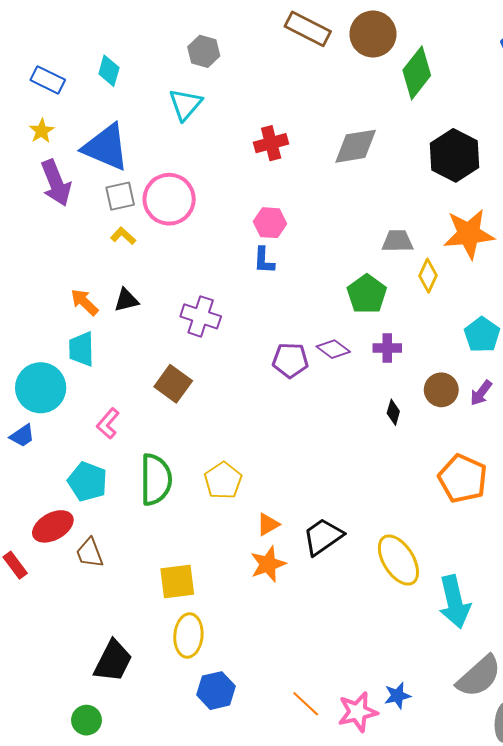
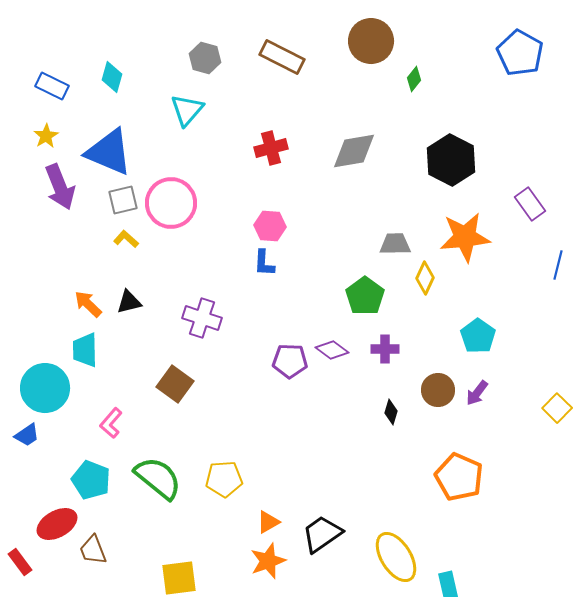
brown rectangle: (308, 29) -> (282, 57), moved
green diamond: (417, 73) -> (414, 79), size x0.5
green semicircle: (156, 480) -> (158, 478), turned -51
yellow pentagon: (223, 481) -> (224, 479), turned 30

